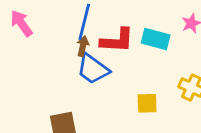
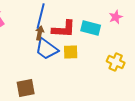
yellow square: (147, 103) -> (71, 52), moved

